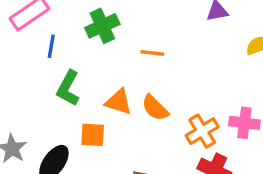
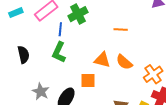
green cross: (102, 26) -> (78, 14), moved
green L-shape: (68, 88) -> (59, 52), moved

